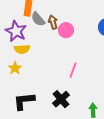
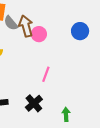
brown arrow: (53, 22) -> (26, 26), size x1.5

